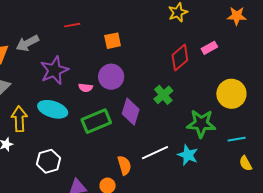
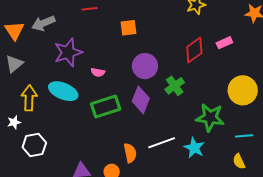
purple circle: (111, 77) -> (145, 66), moved
white hexagon: (48, 161) -> (34, 145), moved
yellow semicircle: (246, 163) -> (239, 161), moved

